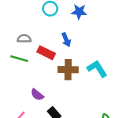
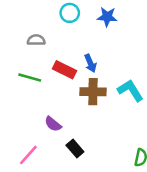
gray semicircle: (24, 39) -> (36, 40), moved
blue arrow: (66, 40) -> (90, 63), moved

